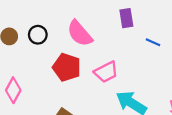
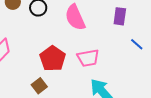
red pentagon: (67, 67) -> (53, 59), moved

